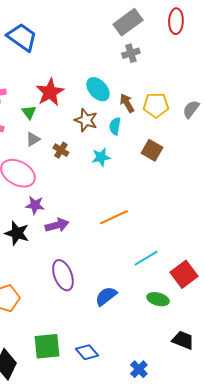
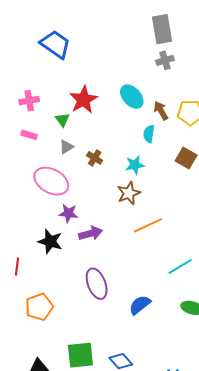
gray rectangle: (128, 22) -> (162, 29), turned -64
brown star: (86, 120) -> (129, 193), moved, turned 30

